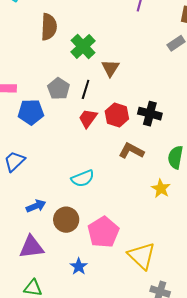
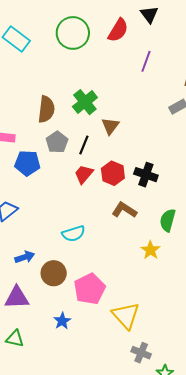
brown semicircle: (49, 27) -> (46, 109), moved

